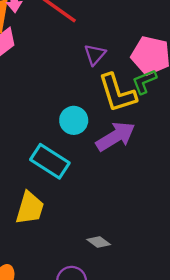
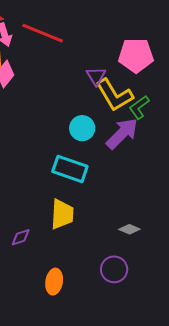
purple triangle: (95, 55) -> (96, 76), moved
green L-shape: (144, 82) -> (139, 107), moved

